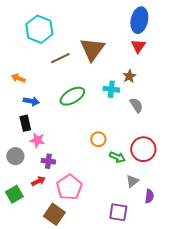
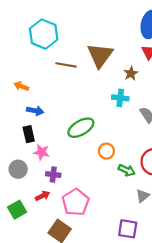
brown line: (60, 58) -> (66, 65), turned 36
brown star: (129, 76) -> (131, 73), moved
green ellipse: (72, 96) -> (81, 128), moved

